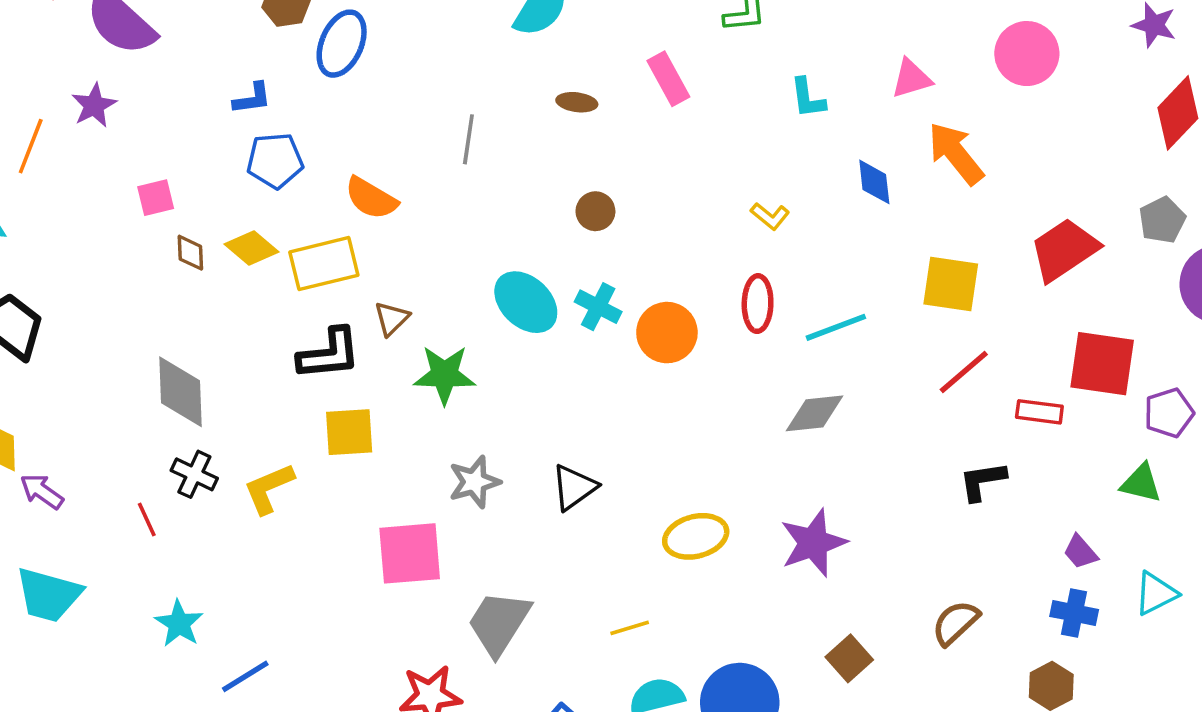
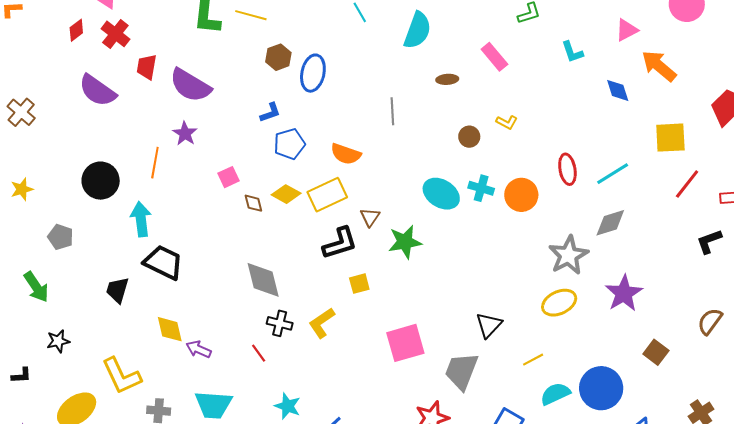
yellow L-shape: (770, 216) -> (507, 122), moved
yellow square: (349, 432) -> (359, 284), size x0.7
gray star: (474, 482) -> (568, 255), moved, size x1.4
black triangle: (574, 487) -> (489, 325), moved

